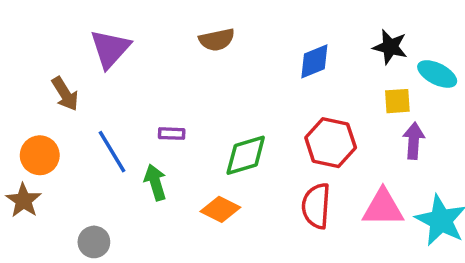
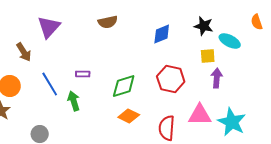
red semicircle: (316, 206) -> (167, 128), moved
orange diamond: (220, 209) -> (129, 116), moved

